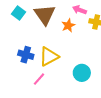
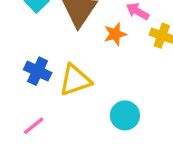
pink line: (39, 79) -> (34, 126), moved

